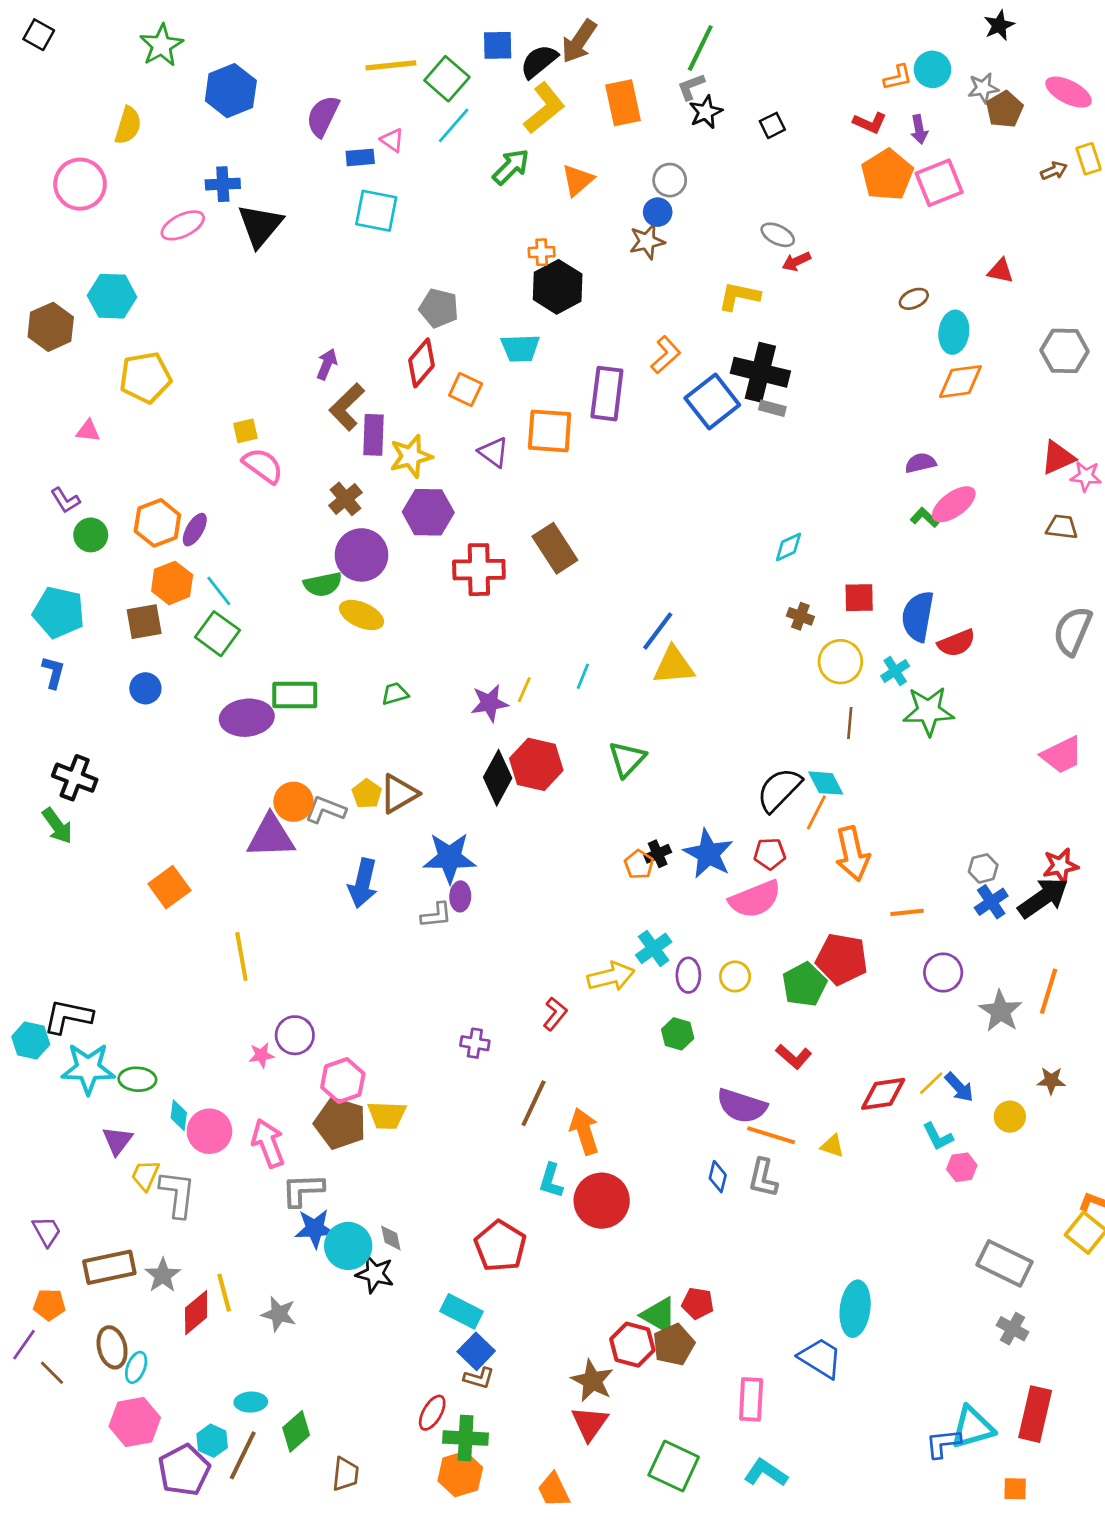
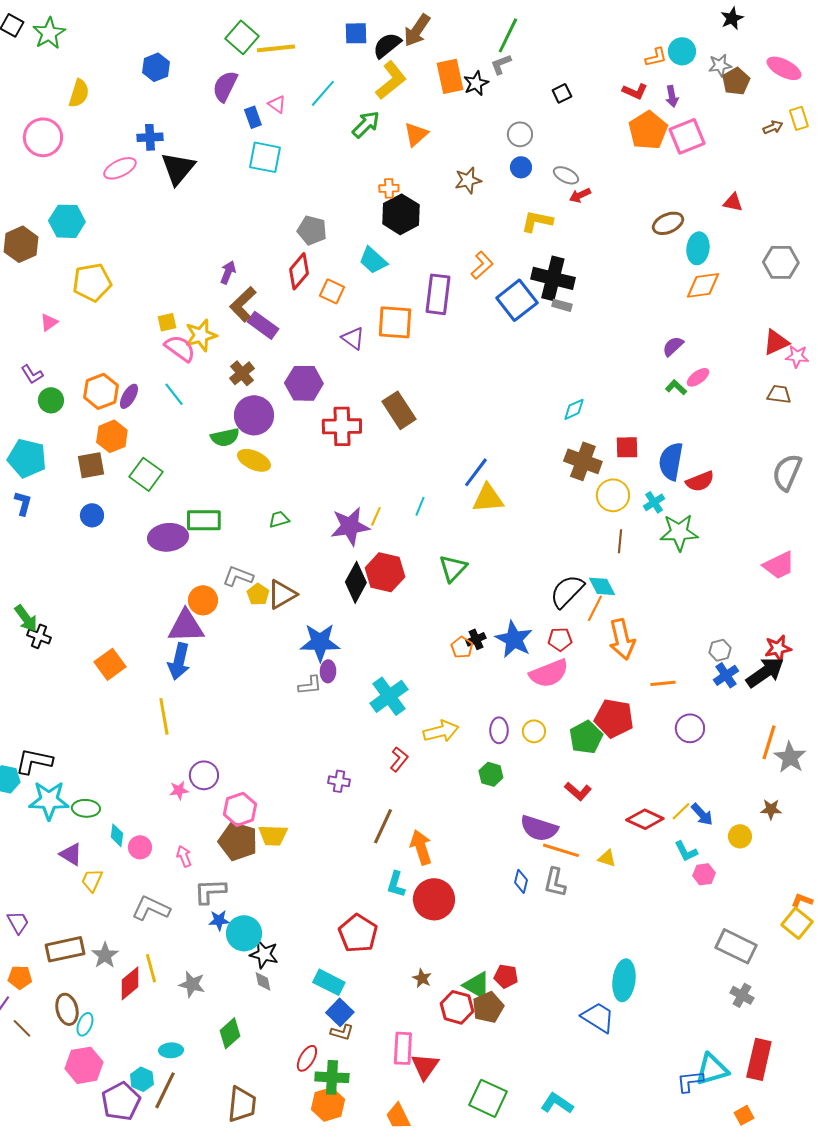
green star: (161, 45) -> (49, 33), moved
green square: (447, 79) -> (242, 37), moved
blue hexagon: (231, 91) -> (156, 67), size x0.7
black star: (706, 112) -> (476, 83), moved
blue rectangle: (360, 157) -> (253, 117), turned 75
gray circle: (670, 180) -> (520, 134), moved
blue circle: (658, 212) -> (521, 167), moved
brown ellipse: (914, 299) -> (668, 223), size x1.4
cyan trapezoid: (520, 348) -> (373, 260), turned 44
pink triangle: (88, 431) -> (49, 322), turned -42
purple rectangle: (374, 435) -> (263, 325), turned -56
yellow star: (411, 456) -> (201, 335), moved
purple semicircle: (920, 463) -> (673, 346), turned -30
pink ellipse: (954, 504) -> (698, 377), size x0.7
cyan line: (219, 591) -> (174, 394), moved
brown cross: (800, 616) -> (583, 461), size x1.8
purple star: (490, 703) -> (350, 526), size x1.4
black cross: (75, 778) -> (39, 636), moved, size x0.7
gray L-shape: (325, 810) -> (238, 576), moved
blue arrow: (363, 883) -> (179, 661), moved
cyan cross: (654, 948) -> (389, 696), moved, size x1.4
gray star: (1000, 1011) -> (790, 757), moved
red diamond: (883, 1094) -> (645, 819), turned 33
pink circle: (209, 1131) -> (140, 847), size x0.7
purple triangle: (117, 1141) -> (71, 854), turned -35
pink arrow: (268, 1143) -> (184, 856), size x0.6
gray L-shape: (177, 1194) -> (151, 908), moved, turned -72
blue star: (315, 1229) -> (219, 920), size x0.7
gray diamond: (391, 1238) -> (263, 981), moved
brown star: (592, 1381) -> (422, 978), moved, size x0.6
pink rectangle: (751, 1399) -> (403, 1048), moved
green diamond: (296, 1431) -> (230, 1033), moved
brown trapezoid: (346, 1474) -> (242, 1104), size x1.4
orange square: (1015, 1489) -> (744, 1115), turned -30

